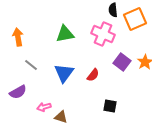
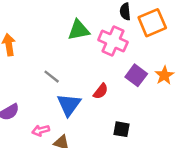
green triangle: (65, 34) -> (79, 30), moved
gray line: (31, 65) -> (52, 77), moved
blue triangle: (64, 73) -> (69, 105), moved

